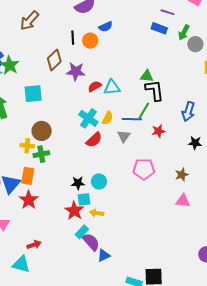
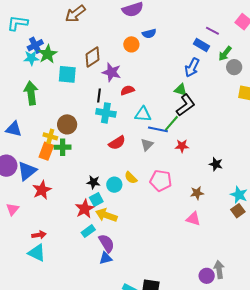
black line: (73, 38) -> (99, 95), moved
cyan triangle: (112, 87) -> (143, 114), moved
black L-shape: (155, 90) -> (186, 105), turned 50
cyan square: (33, 94) -> (67, 74), moved
blue arrow: (188, 111) -> (192, 67), moved
cyan cross: (88, 118) -> (106, 113), moved, turned -36
yellow semicircle: (108, 118) -> (131, 178), moved, turned 96
orange rectangle: (28, 176) -> (46, 151), moved
cyan square: (84, 199) -> (96, 200), turned -32
yellow arrow: (97, 213) -> (106, 215), size x1.5
purple semicircle: (91, 242) -> (107, 243), moved
cyan triangle: (21, 264) -> (37, 253), moved

